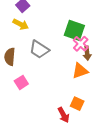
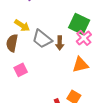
yellow arrow: (21, 24) -> (22, 25), moved
brown arrow: (87, 53) -> (60, 43), moved

